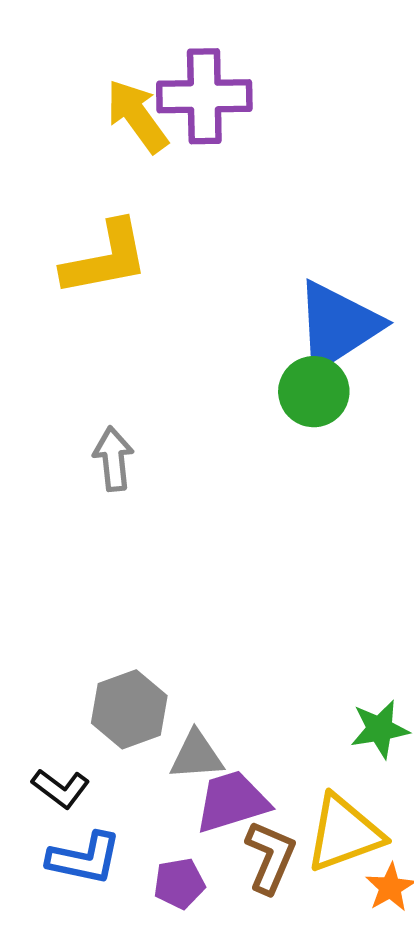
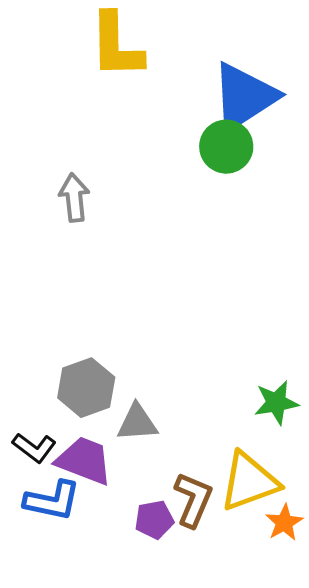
yellow L-shape: (105, 258) -> (116, 46), moved, turned 100
purple trapezoid: (232, 802) -> (84, 461), moved, turned 38
purple pentagon: (179, 883) -> (154, 520), moved

